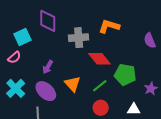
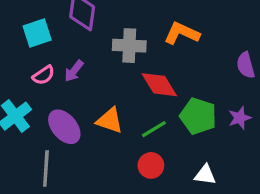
pink semicircle: (14, 57) -> (44, 75), moved
purple arrow: (48, 67) -> (74, 71), moved
orange triangle: (73, 84) -> (110, 120), turned -36
purple star: (151, 89) -> (240, 118), moved

